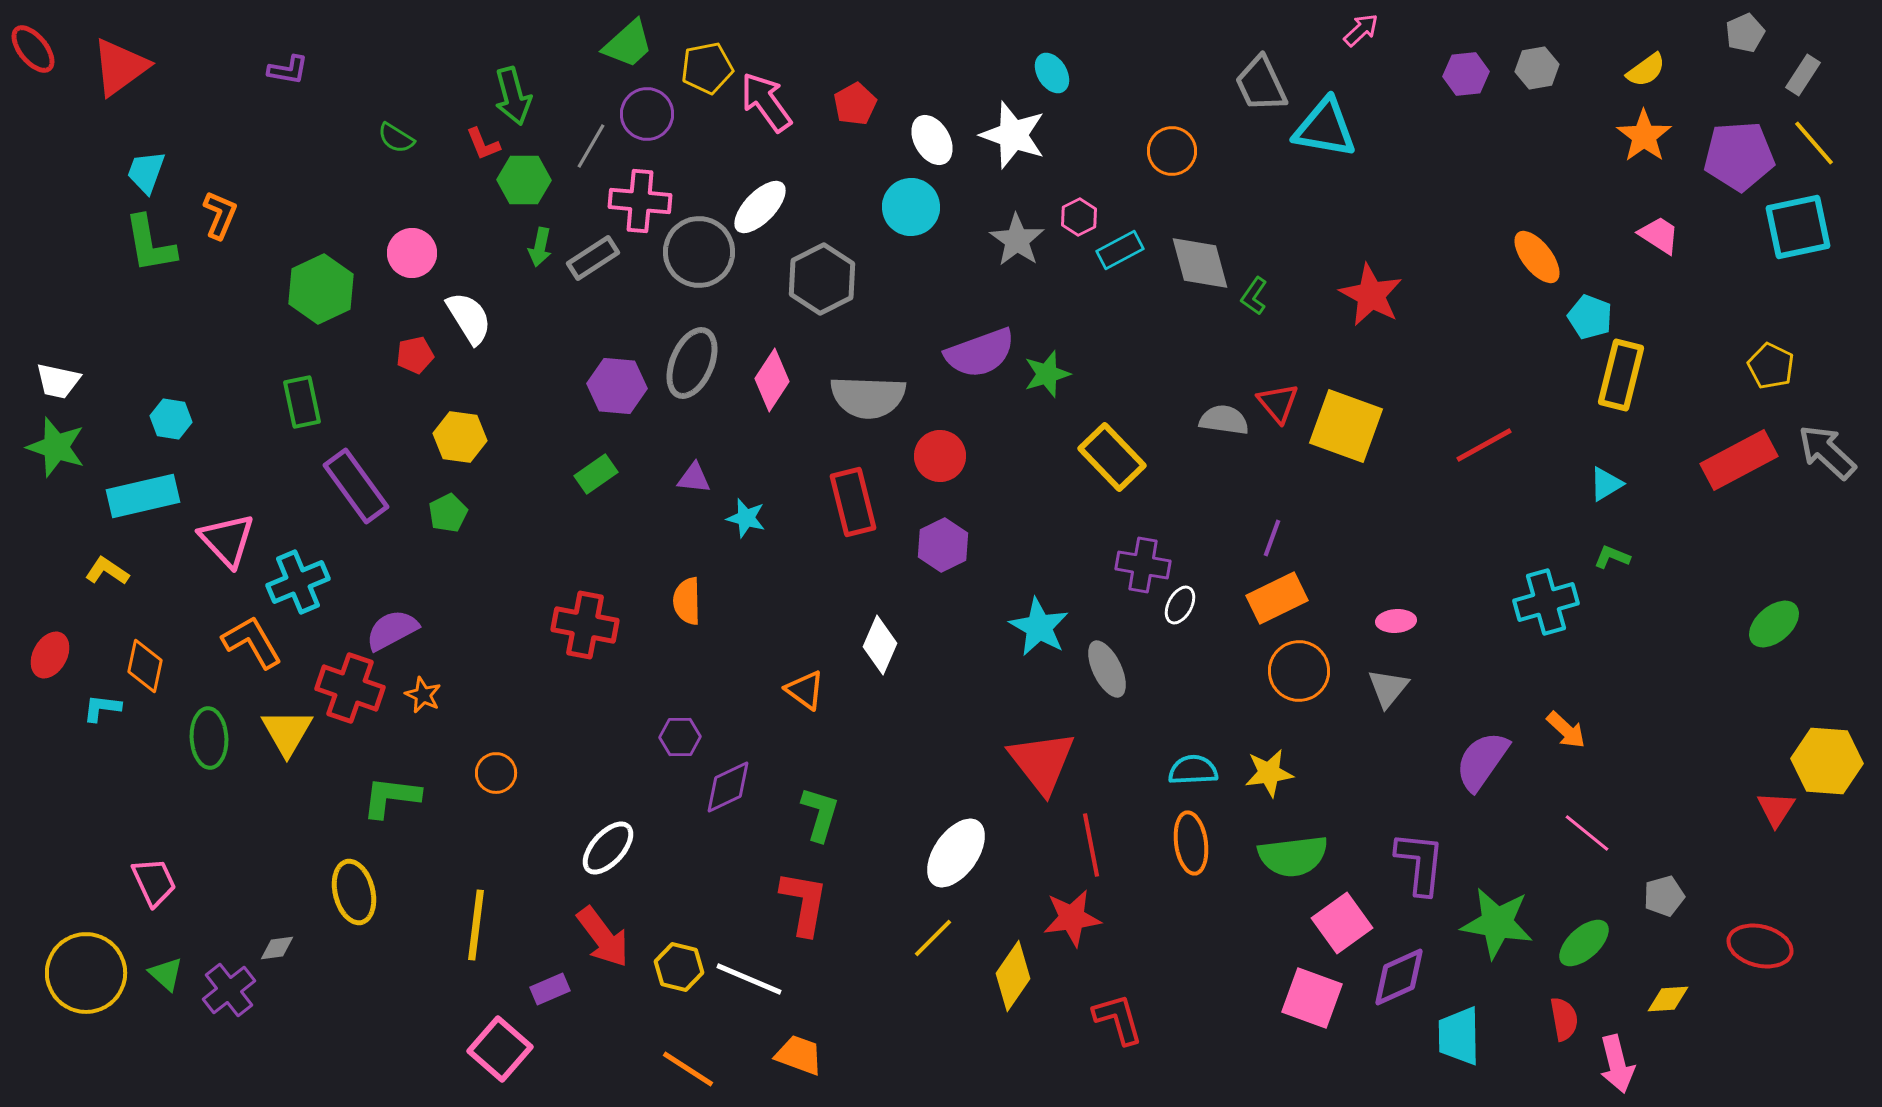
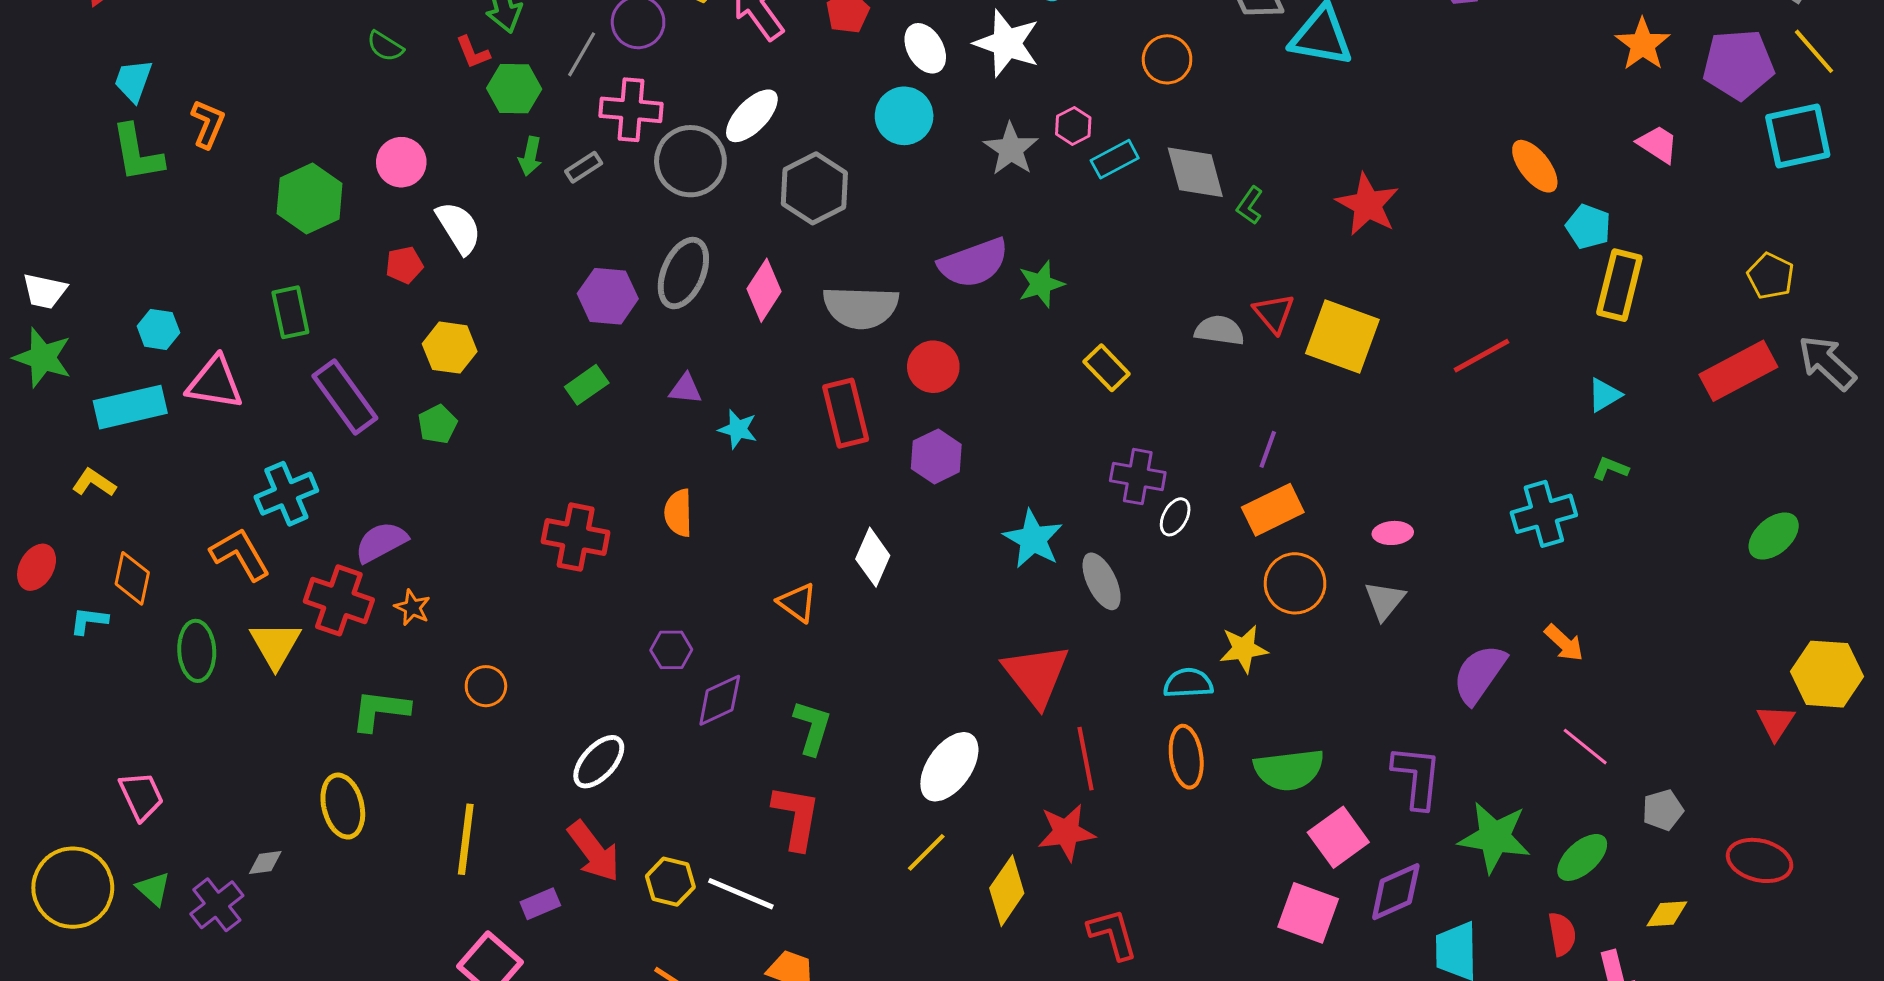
gray rectangle: (593, 258) -> (584, 167), size x0.7
yellow rectangle: (1112, 457) -> (1107, 368), size x0.7
pink triangle: (227, 540) -> (215, 383), moved, turned -38
yellow star: (1269, 773) -> (1244, 649), moved

